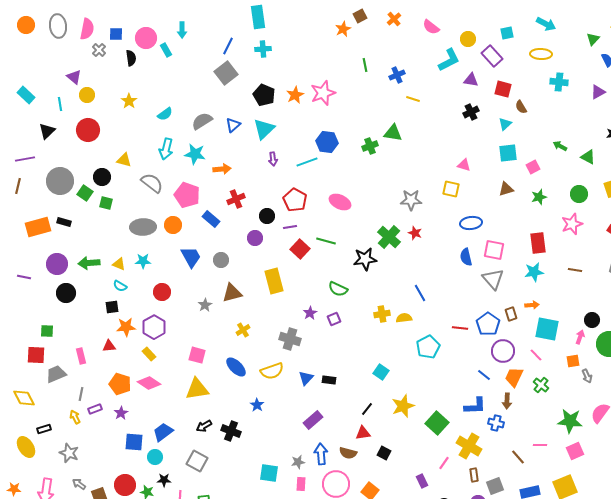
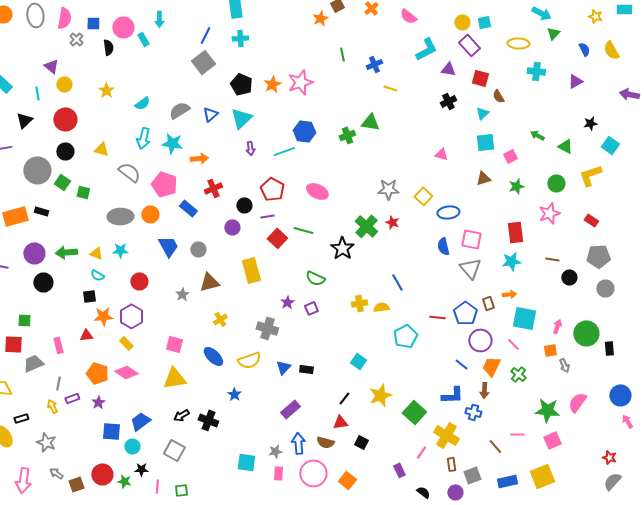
cyan arrow: (546, 24) -> (541, 13), moved
yellow circle: (468, 39) -> (462, 22), moved
green triangle: (593, 39) -> (553, 33), moved
black circle: (102, 177) -> (65, 151), moved
yellow square: (451, 189) -> (423, 196), moved, turned 30
black star: (365, 259) -> (342, 248), turned -30
black circle: (592, 320) -> (569, 277), moved

